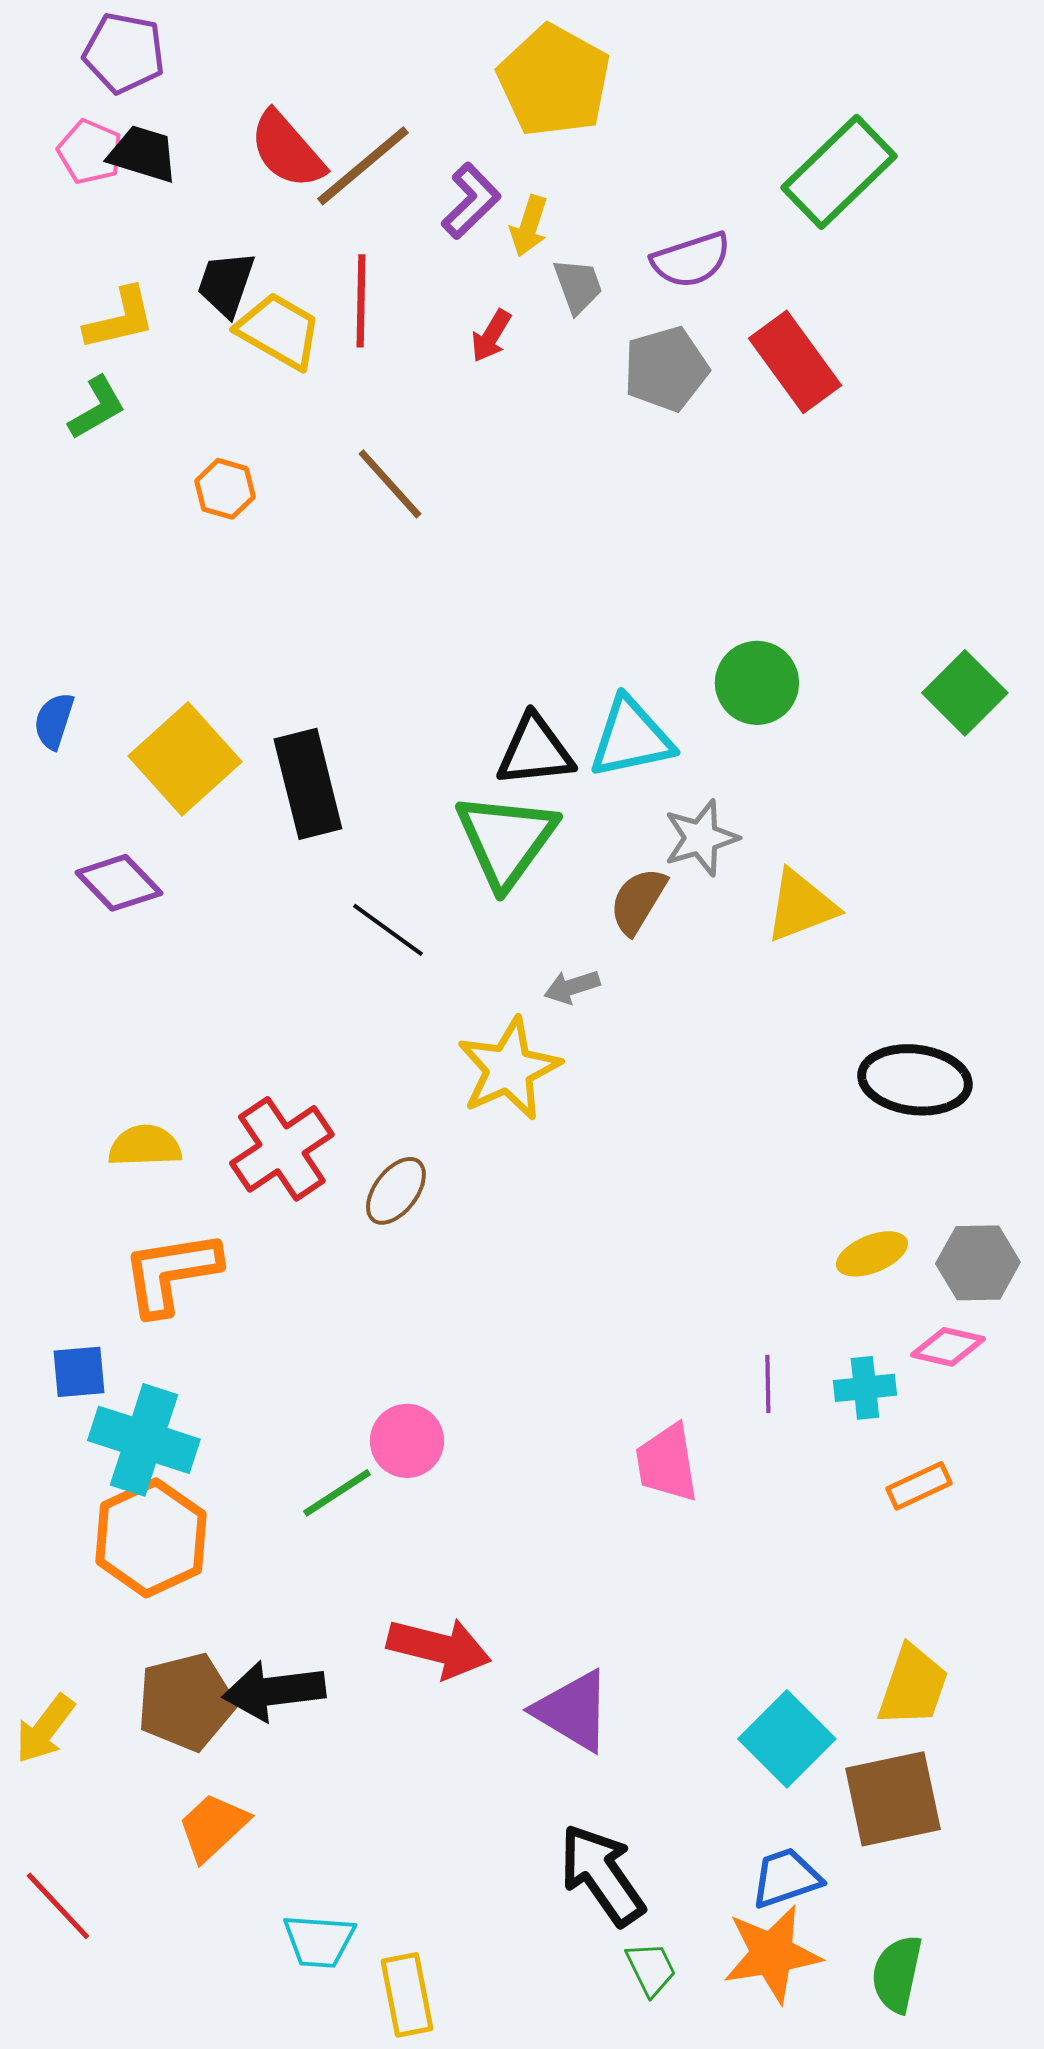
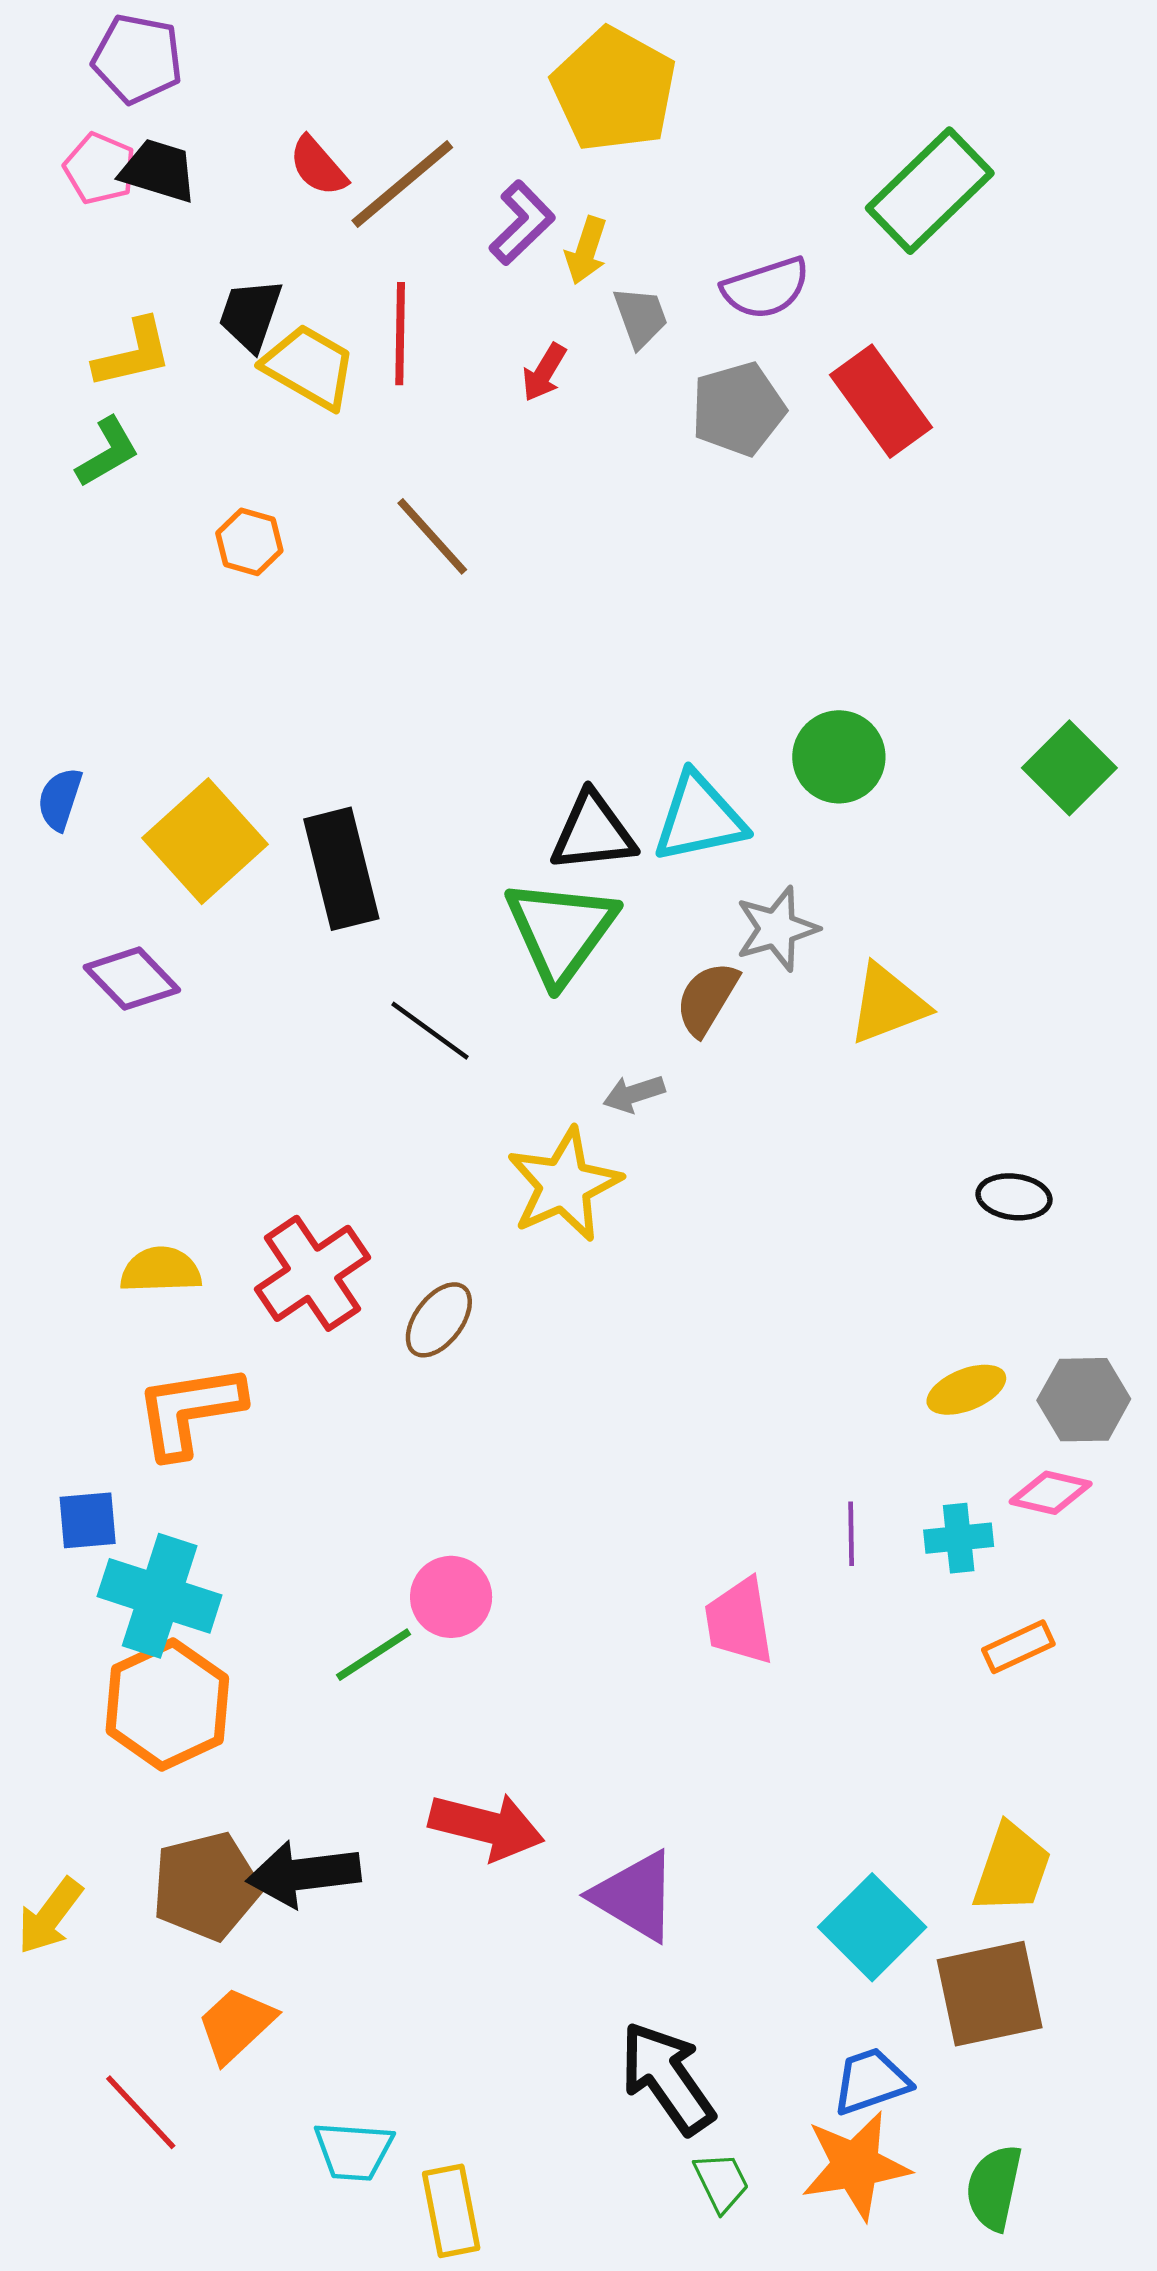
red semicircle: (287, 150) -> (318, 166), size x0.7
black ellipse: (915, 1080) -> (1014, 1197), size x0.6
red line: (58, 1906) -> (141, 2112), moved

